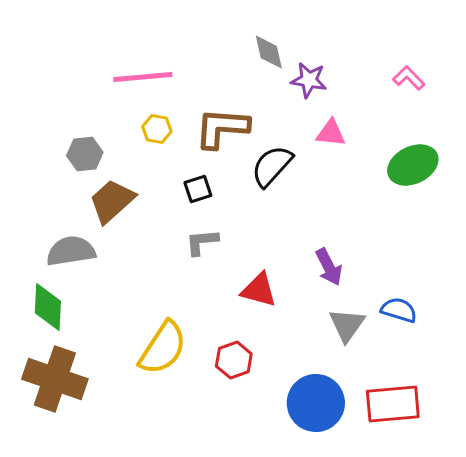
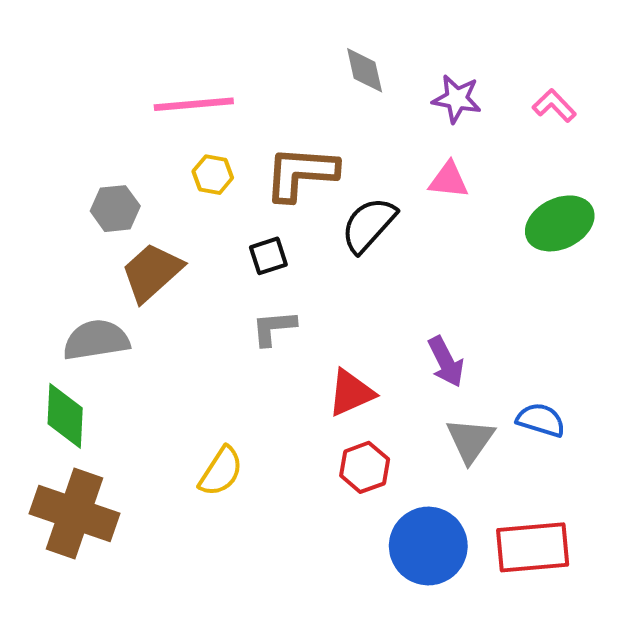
purple star: (309, 80) -> (457, 99), moved
red triangle: (259, 290) -> (351, 393), turned -39
yellow semicircle: (163, 348) -> (221, 471), size x0.7
red hexagon: (234, 360) -> (365, 467), moved

